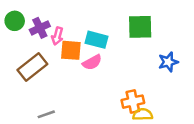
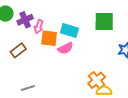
brown rectangle: (32, 67) -> (18, 50), size x0.7
orange cross: (133, 102) -> (97, 80), turned -30

